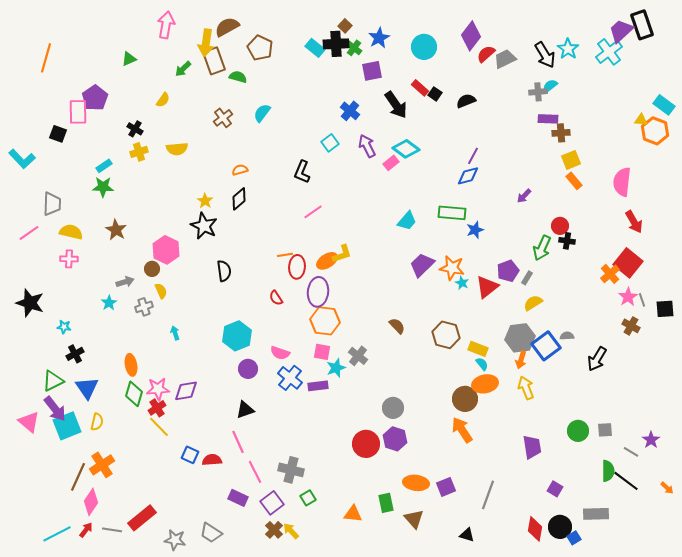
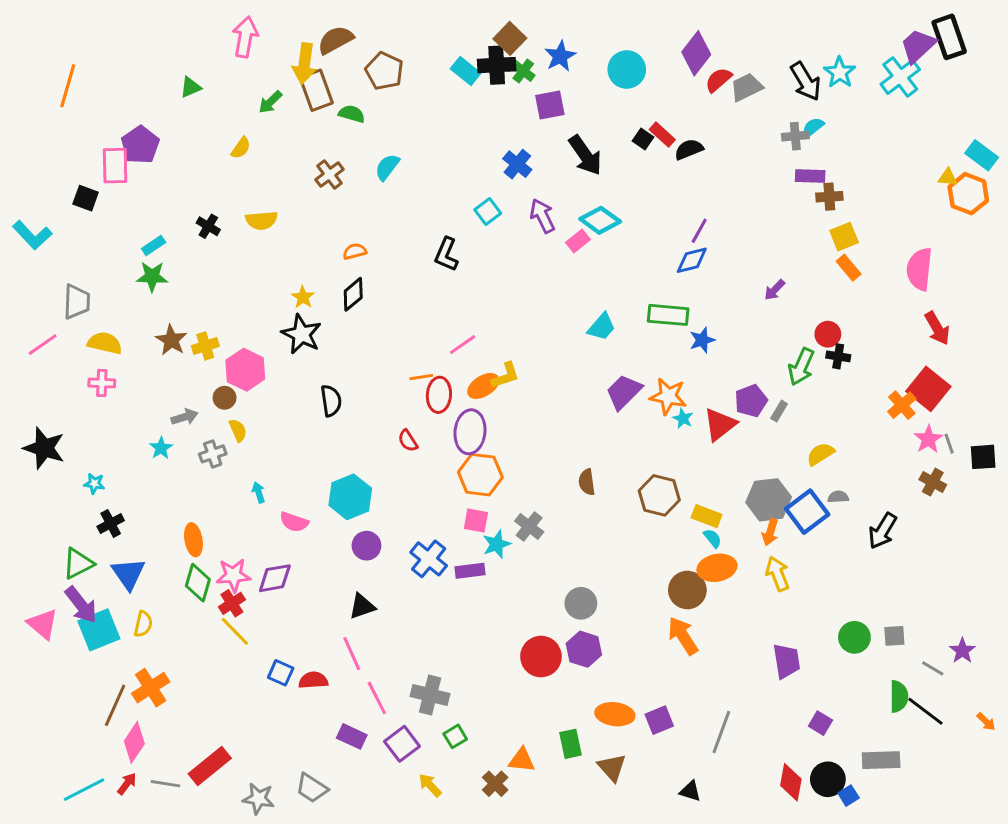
brown square: (345, 26) -> (510, 38), size x1.5
red rectangle: (420, 88) -> (662, 135), moved
black cross: (135, 129) -> (208, 226), moved
yellow cross: (139, 152) -> (205, 346), moved
pink line: (313, 212) -> (463, 345), moved
yellow semicircle: (533, 303) -> (820, 454), moved
brown semicircle: (397, 326) -> (587, 482), turned -144
pink semicircle: (280, 353) -> (294, 522), moved
brown cross: (274, 530) -> (495, 784), moved

